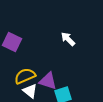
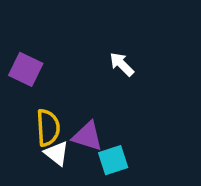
yellow semicircle: (25, 76) -> (48, 128), turned 110

